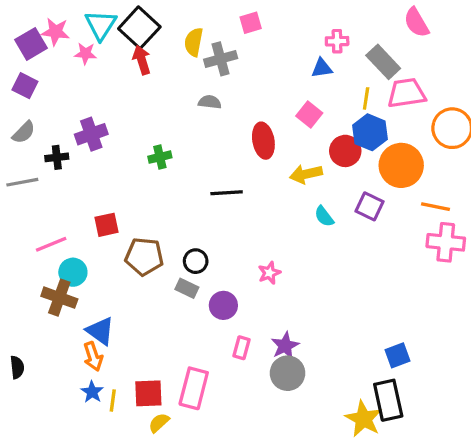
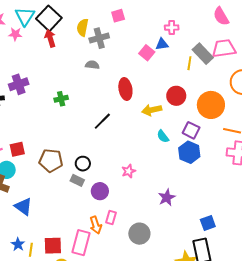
gray rectangle: (383, 62) -> (203, 54), moved
pink trapezoid: (406, 93) -> (224, 48), moved
pink square: (309, 115) -> (147, 53), moved
blue hexagon: (370, 132) -> (189, 152), moved
black line: (227, 193) -> (102, 121), turned -42
red square: (106, 225) -> (17, 149), moved
purple star: (285, 346) -> (167, 197), moved
orange arrow: (93, 356) -> (96, 225), moved

